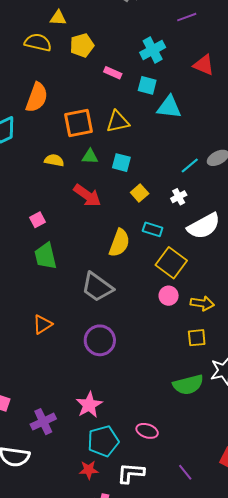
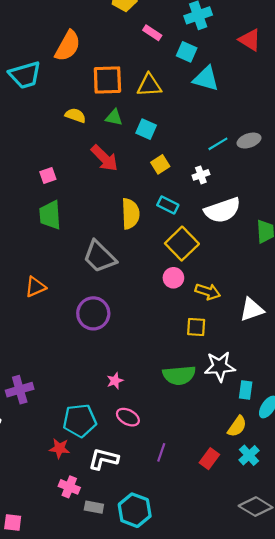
yellow semicircle: (119, 243) -> (130, 214), turned -32
pink star: (89, 405) -> (115, 381), moved, size x0.6
purple line: (185, 472) -> (161, 452), moved, turned 48

